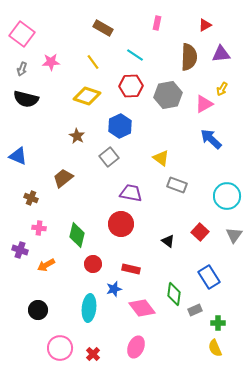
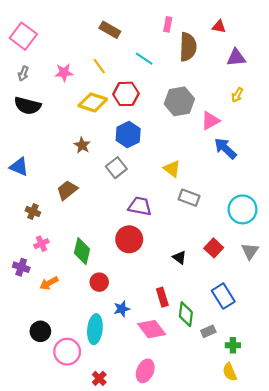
red triangle: (205, 25) -> (219, 27), turned 40
brown semicircle: (189, 57) -> (188, 47), moved
pink star: (51, 62) -> (64, 73), moved
red hexagon: (131, 86) -> (126, 94), moved
pink triangle: (204, 104) -> (210, 121), moved
pink cross: (39, 228) -> (41, 244), turned -32
red rectangle: (131, 269) -> (162, 297), moved, turned 60
pink circle: (60, 348) -> (67, 352), moved

